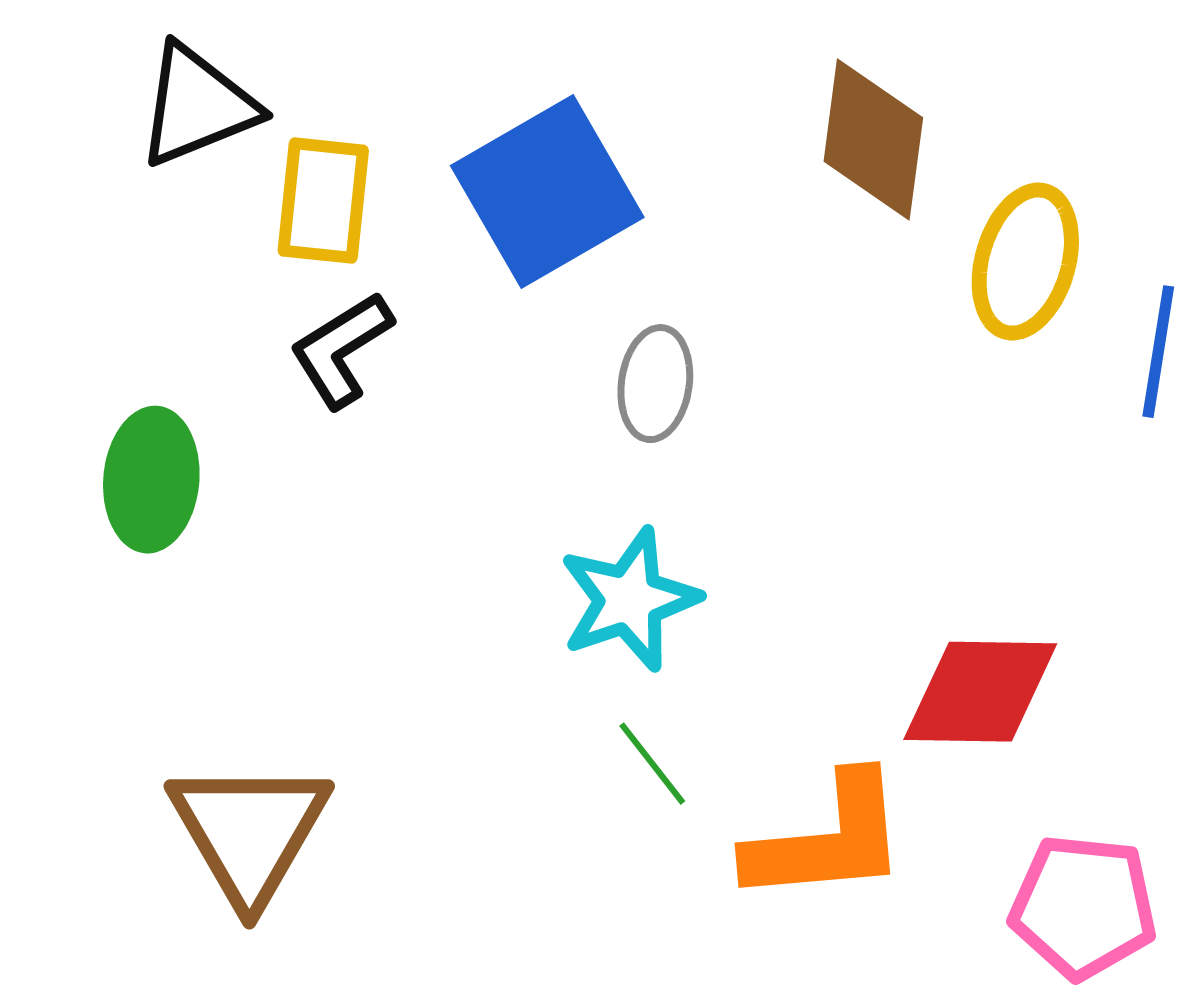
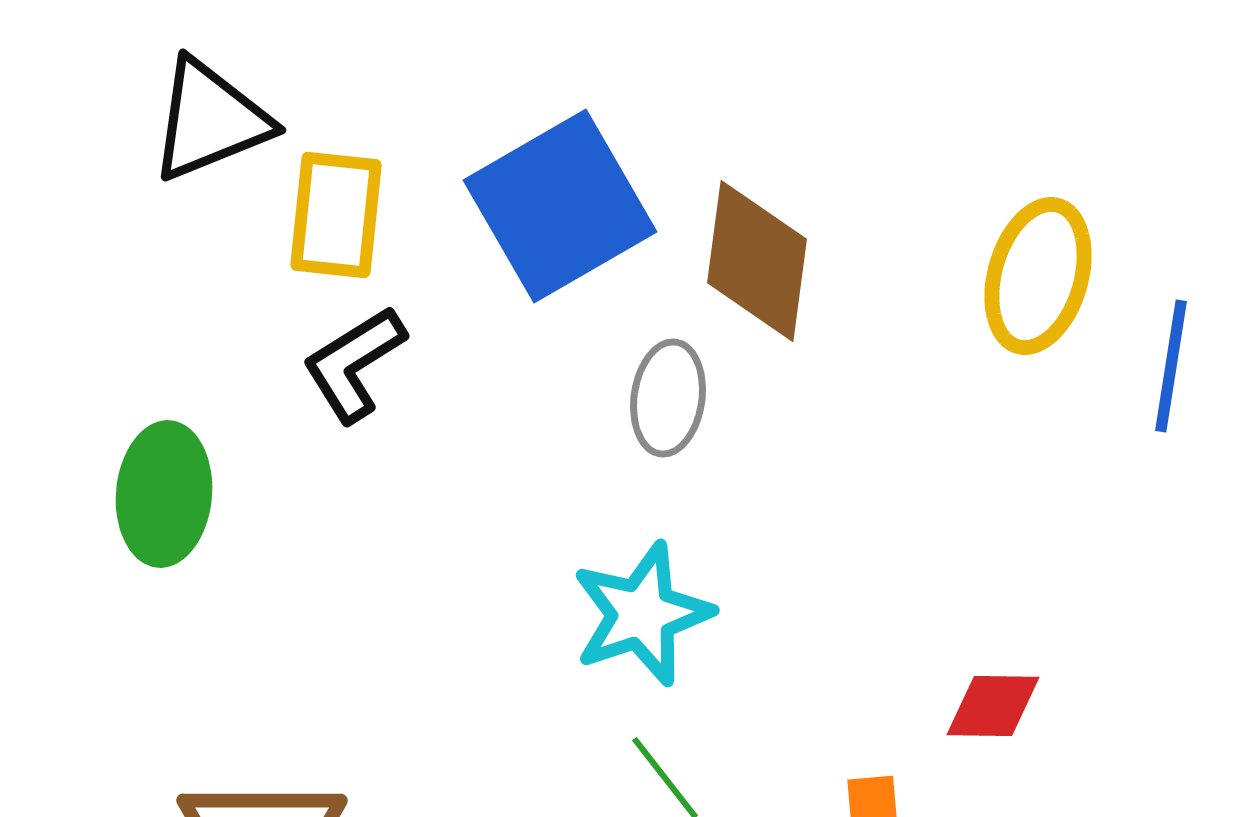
brown diamond: (873, 140) -> (757, 261), moved
red diamond: (980, 692) -> (993, 706), size x0.6

